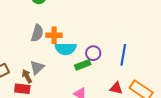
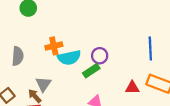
gray semicircle: (37, 33) -> (18, 56), moved
blue line: (123, 55) -> (150, 49), moved

